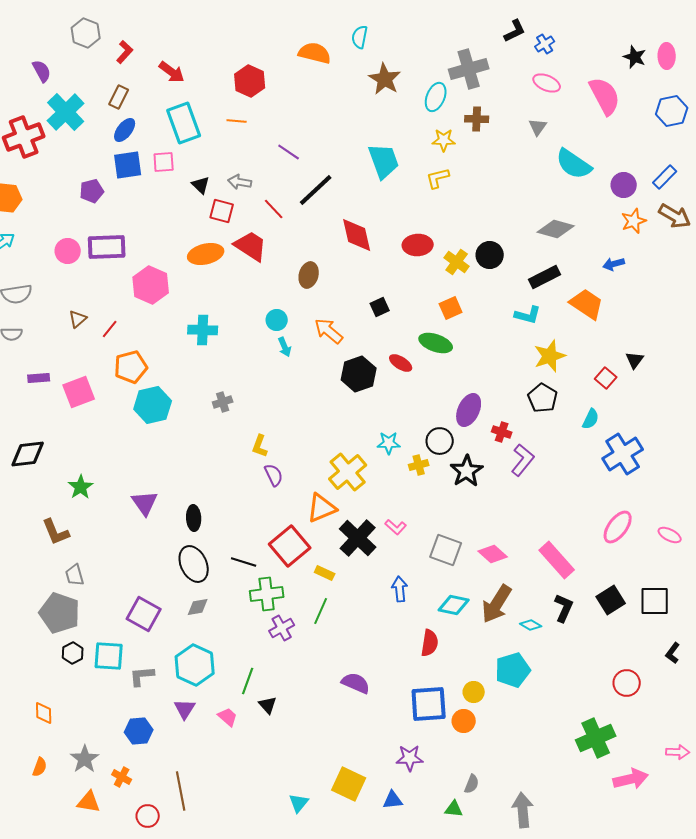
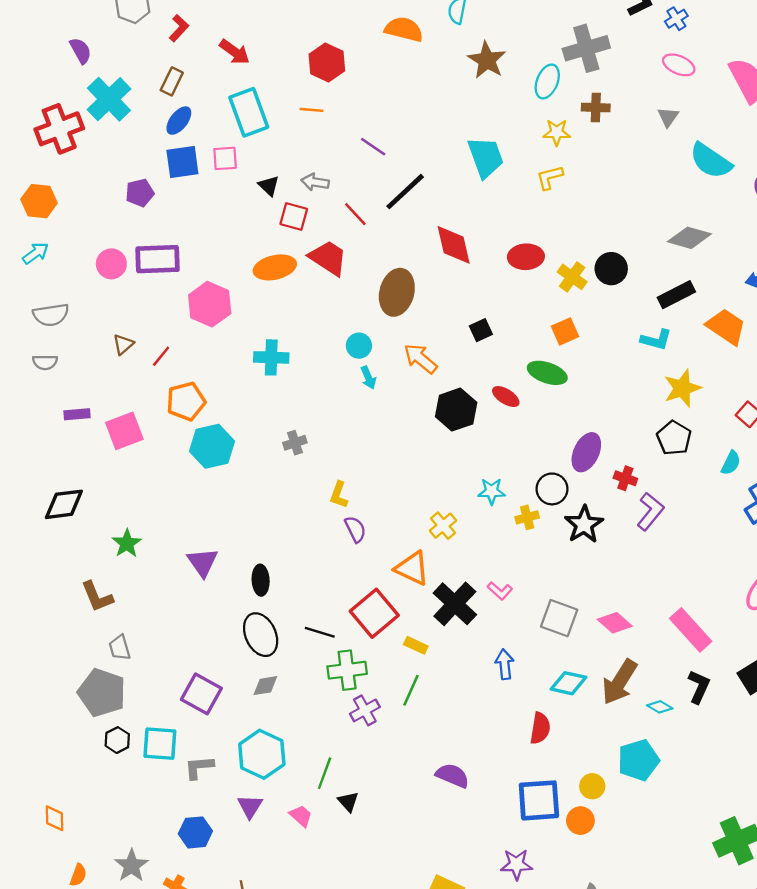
brown ellipse: (309, 275) -> (397, 292), size x1.5
yellow cross: (348, 472) -> (443, 526), size x0.6
orange triangle: (322, 508) -> (412, 568), turned 48
orange diamond: (44, 713) -> (54, 818), moved

